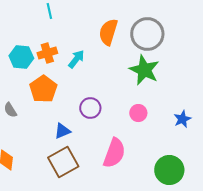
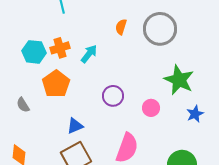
orange semicircle: (108, 32) -> (121, 27), size x0.6
green star: (144, 70) -> (179, 80), moved
purple circle: (90, 108) -> (113, 96), moved

